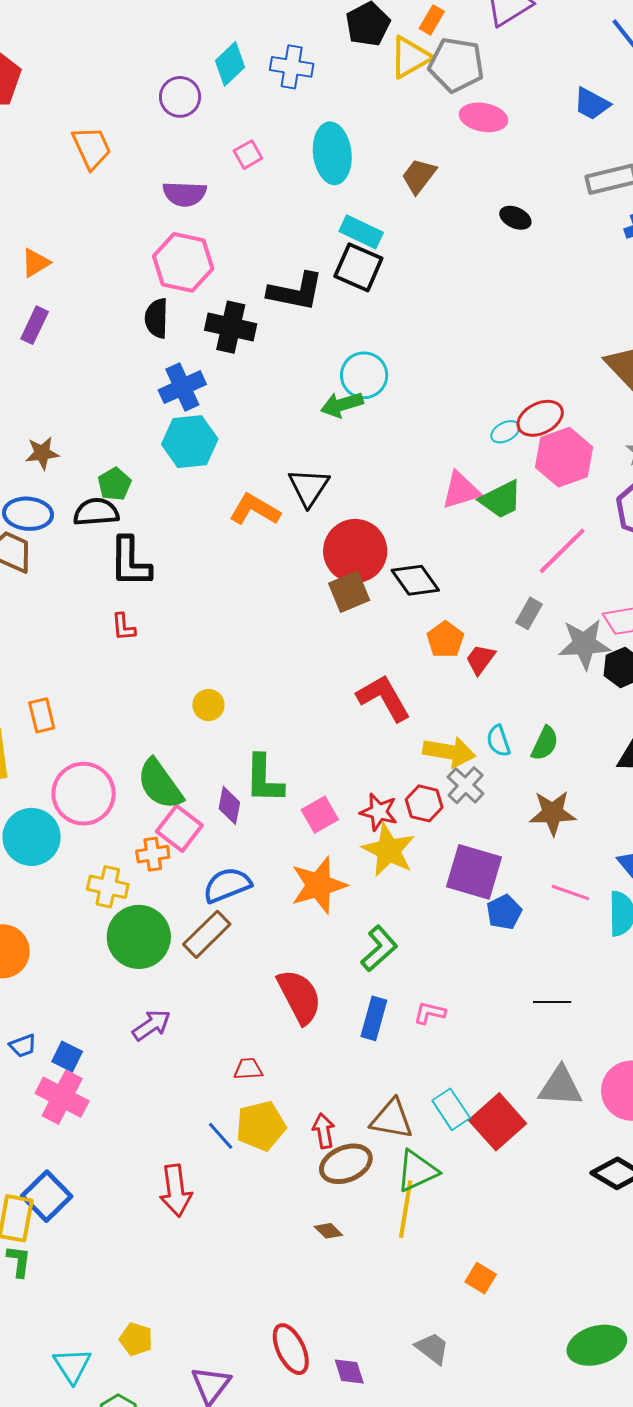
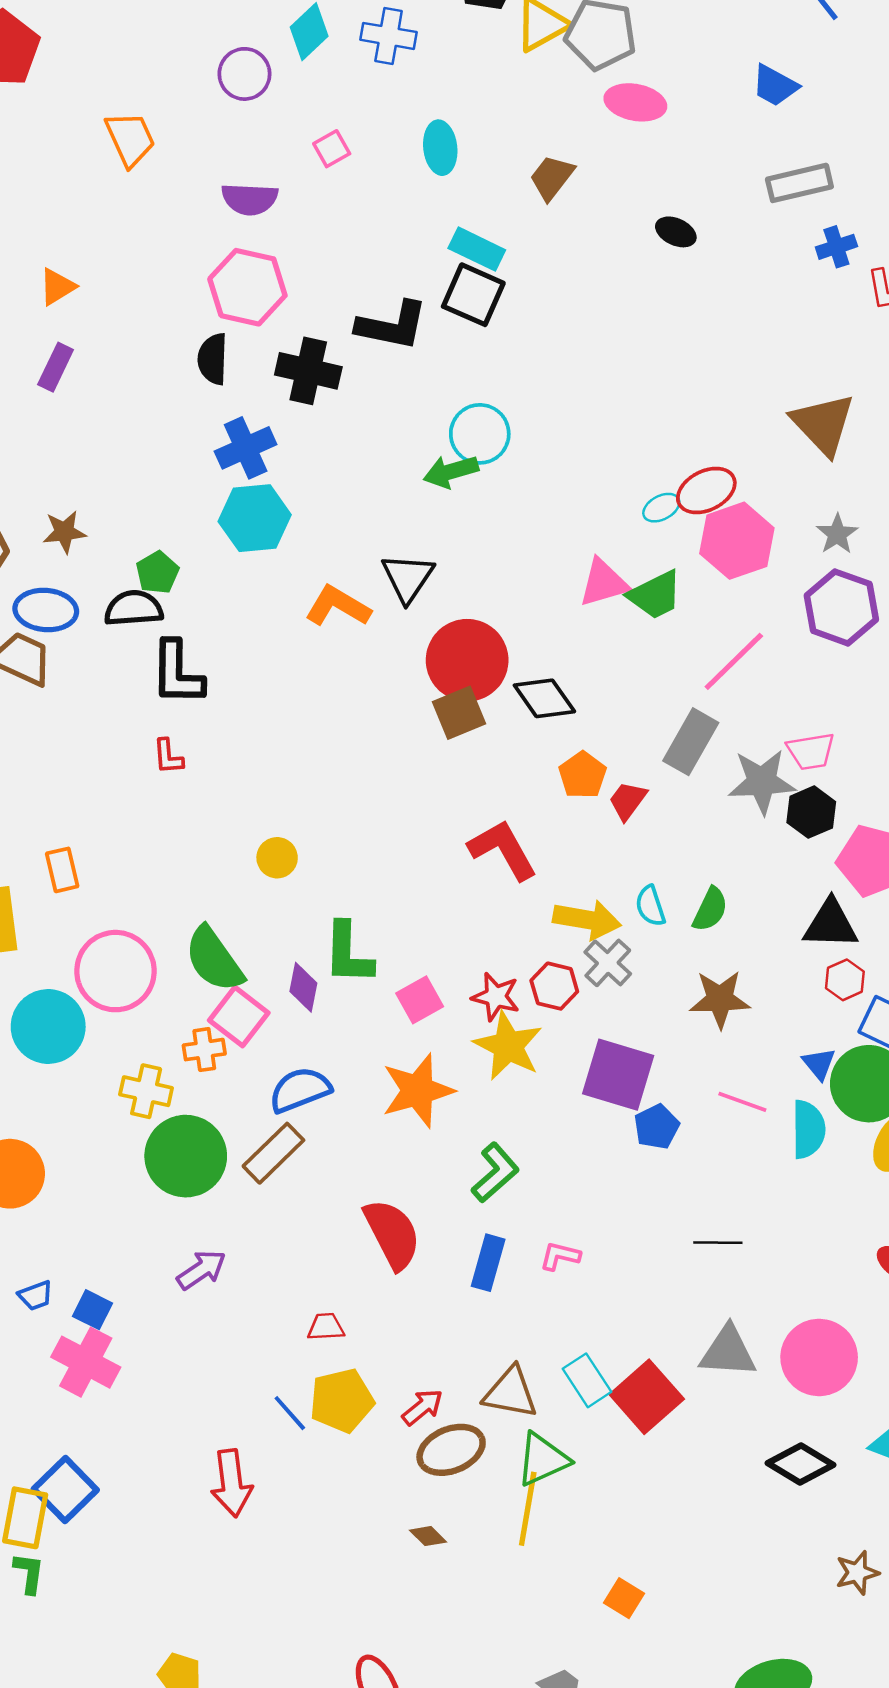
cyan ellipse: (332, 153) -> (440, 148), size x0.7
gray rectangle: (529, 613) -> (691, 742), size x1.6
red arrow: (324, 1131) -> (423, 1407), turned 60

